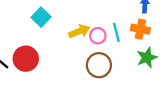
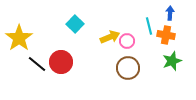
cyan line: (116, 32) -> (149, 26), moved

